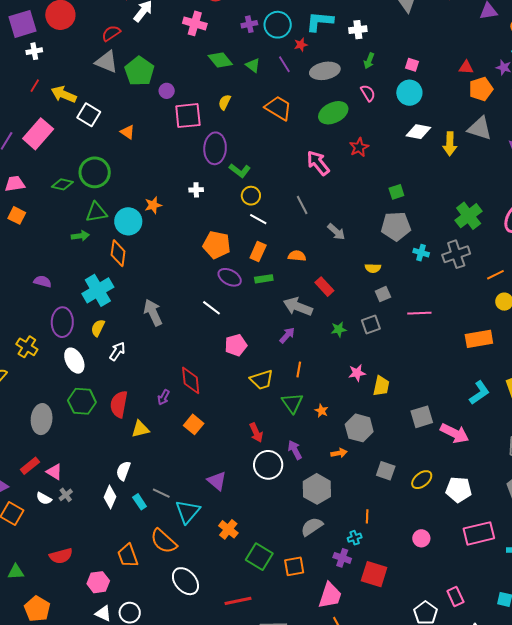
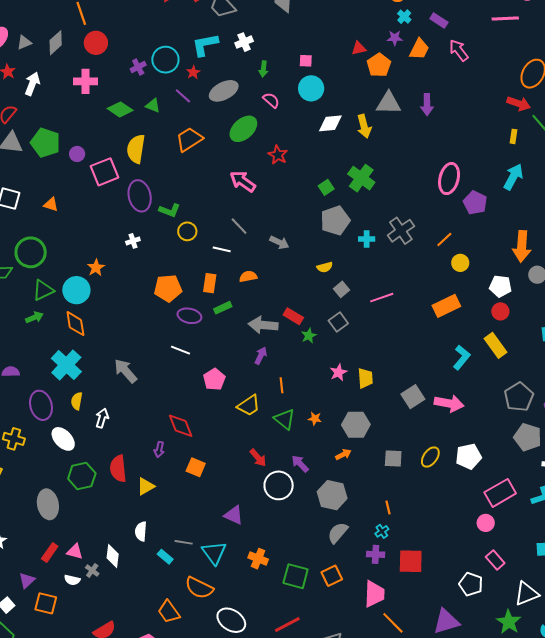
yellow semicircle: (225, 102) -> (136, 149), size x1.8
orange trapezoid: (278, 108) -> (189, 139), turned -48
green cross: (469, 216) -> (361, 178), moved
white line: (258, 219) -> (222, 249), moved
red rectangle: (324, 287) -> (293, 316), moved
white diamond: (110, 497) -> (113, 556), moved
pink circle: (421, 538) -> (486, 523), moved

